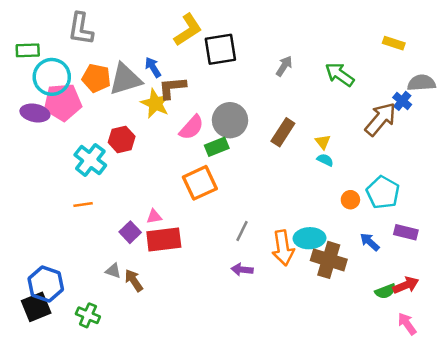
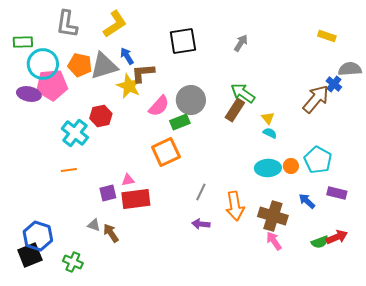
yellow L-shape: (188, 30) -> (115, 24), moved
gray arrow: (284, 66) -> (241, 43), moved
green arrow: (340, 74) -> (243, 93), moved
purple square: (130, 232) -> (108, 193), turned 30
cyan ellipse: (309, 238) -> (268, 168), moved
pink arrow: (407, 324) -> (274, 241), moved

